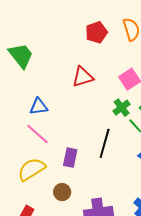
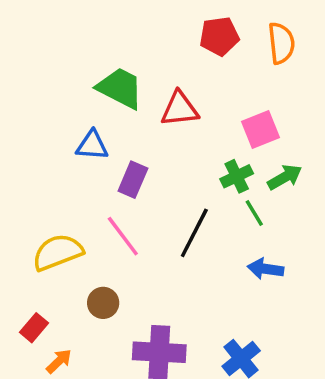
green trapezoid: (21, 56) -> (120, 88), moved, turned -36
pink line: (37, 134) -> (123, 236), moved
purple rectangle: (70, 158) -> (133, 180), moved

